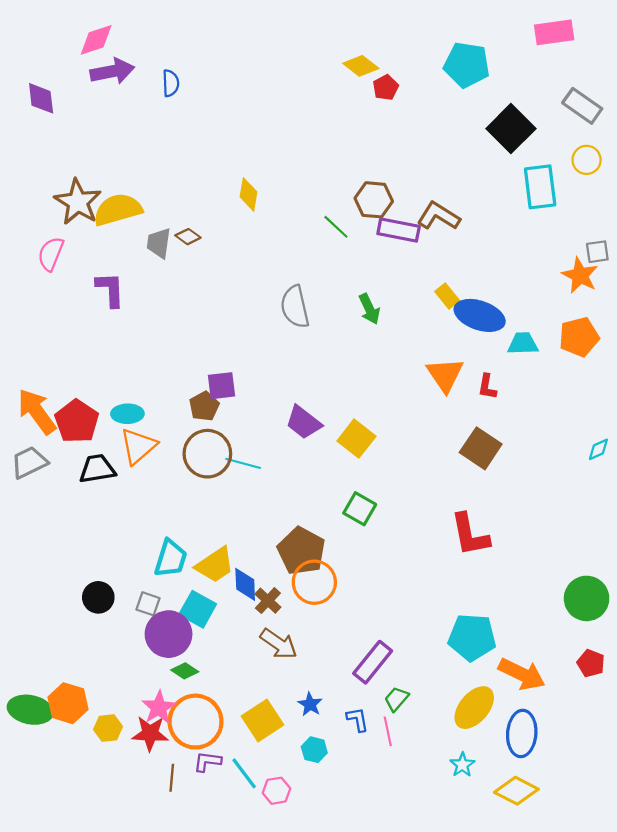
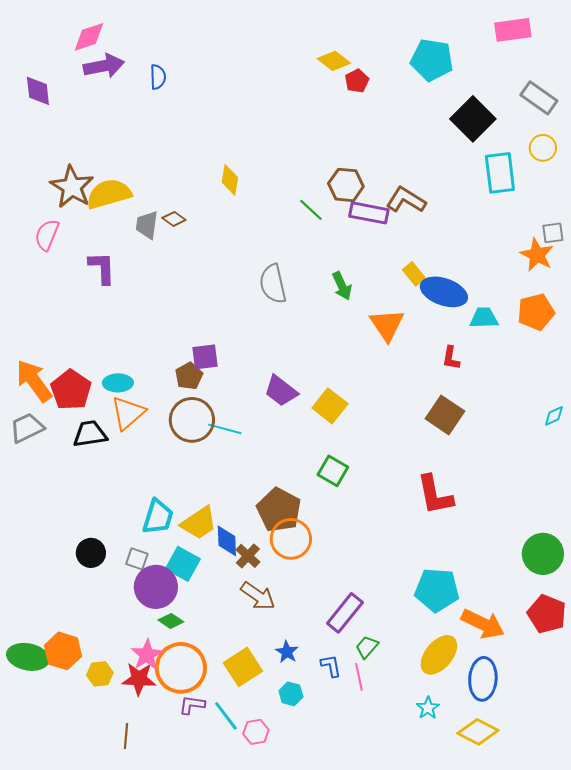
orange triangle: (445, 375) -> (387, 325), moved
red pentagon: (591, 663) -> (547, 614), size x1.5
brown line: (172, 778) -> (126, 736), moved

